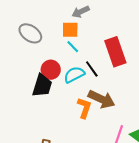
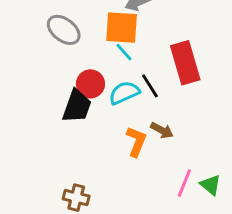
orange square: (70, 30) -> (122, 28), size x1.4
brown arrow: (102, 99) -> (162, 130), size x0.6

